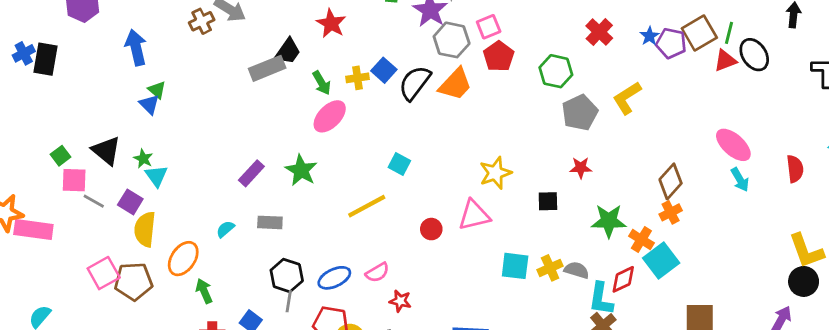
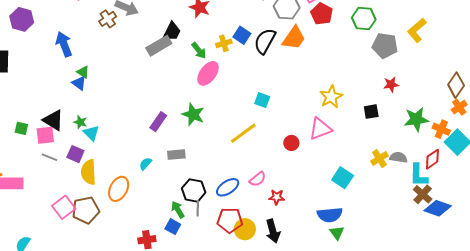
gray pentagon: (580, 113) -> (385, 45), turned -30
green square: (60, 156) -> (21, 128), turned -32
pink square: (74, 180) -> (45, 135), moved
cyan square: (515, 266) -> (343, 178), moved, turned 35
green arrow: (204, 291) -> (178, 210), moved

